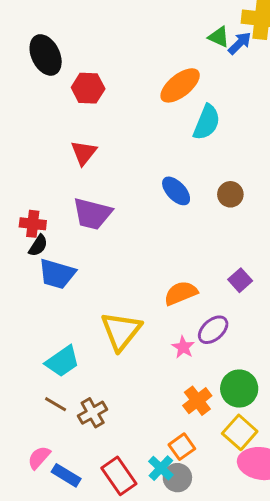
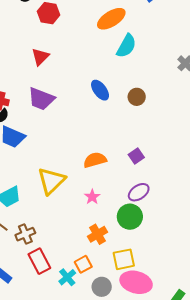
purple ellipse: (213, 330) -> (139, 192), moved
green circle: (239, 389) -> (130, 217), moved
yellow square: (240, 432) -> (124, 259), turned 30
red rectangle: (119, 476) -> (39, 261), moved
gray circle: (177, 478) -> (102, 287), moved

